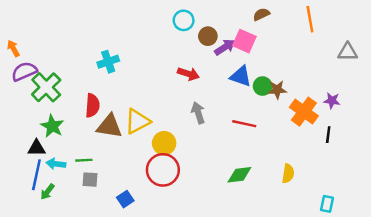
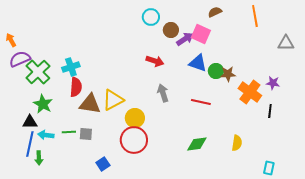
cyan cross: (108, 62) -> (71, 67), moved
gray square: (90, 180) -> (86, 134), moved
green arrow: (47, 192) -> (39, 158), turned -40

